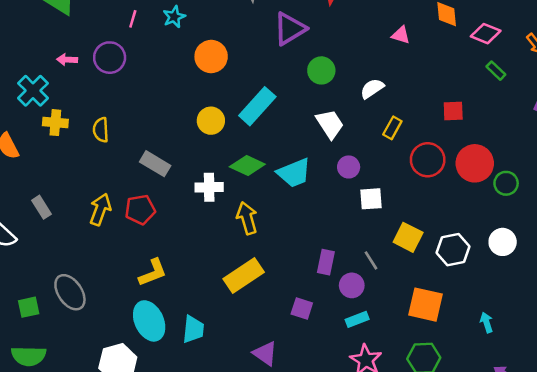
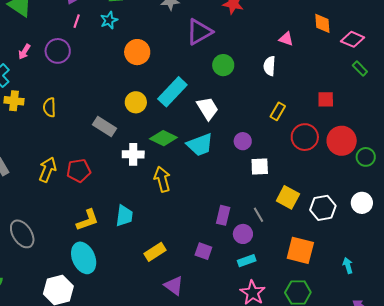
pink arrow: (67, 60) -> (24, 52), turned -63
white semicircle: (372, 89) -> (270, 66), moved, turned -54
white trapezoid: (330, 124) -> (208, 108), moved
gray rectangle: (155, 164) -> (104, 127), moved
yellow rectangle: (244, 276) -> (155, 252), moved, size x0.7
cyan trapezoid: (193, 329) -> (124, 216), moved

